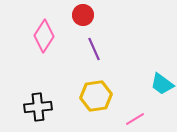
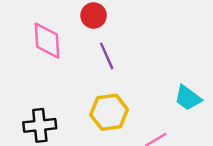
pink diamond: (44, 36) -> (47, 41), turned -36

